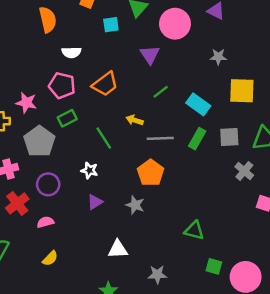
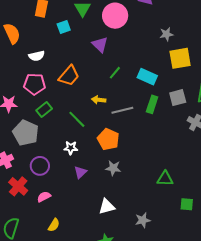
gray star: (218, 57) -> (166, 34), moved
orange pentagon: (151, 173) -> (108, 139), moved

